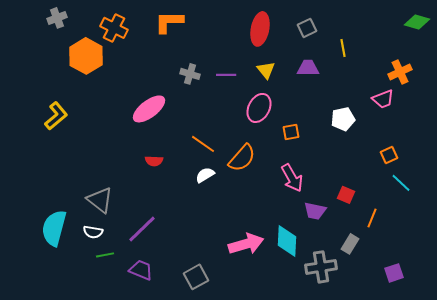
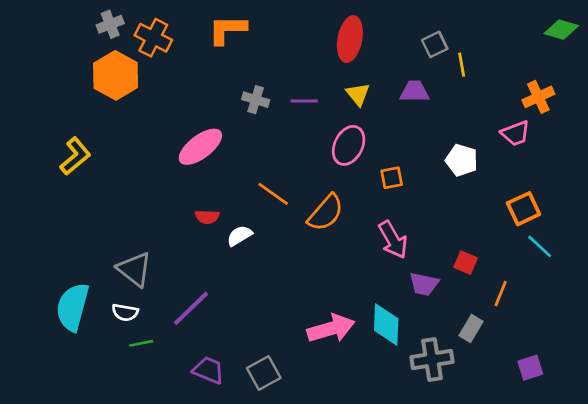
gray cross: (57, 18) -> (110, 24), moved
gray square: (307, 28) -> (435, 44), moved
white pentagon: (343, 119) -> (462, 160), turned 30
orange square: (389, 155) -> (524, 209), size x1.4
white semicircle: (205, 175) -> (239, 236), moved
purple trapezoid: (141, 270) -> (209, 370), moved

